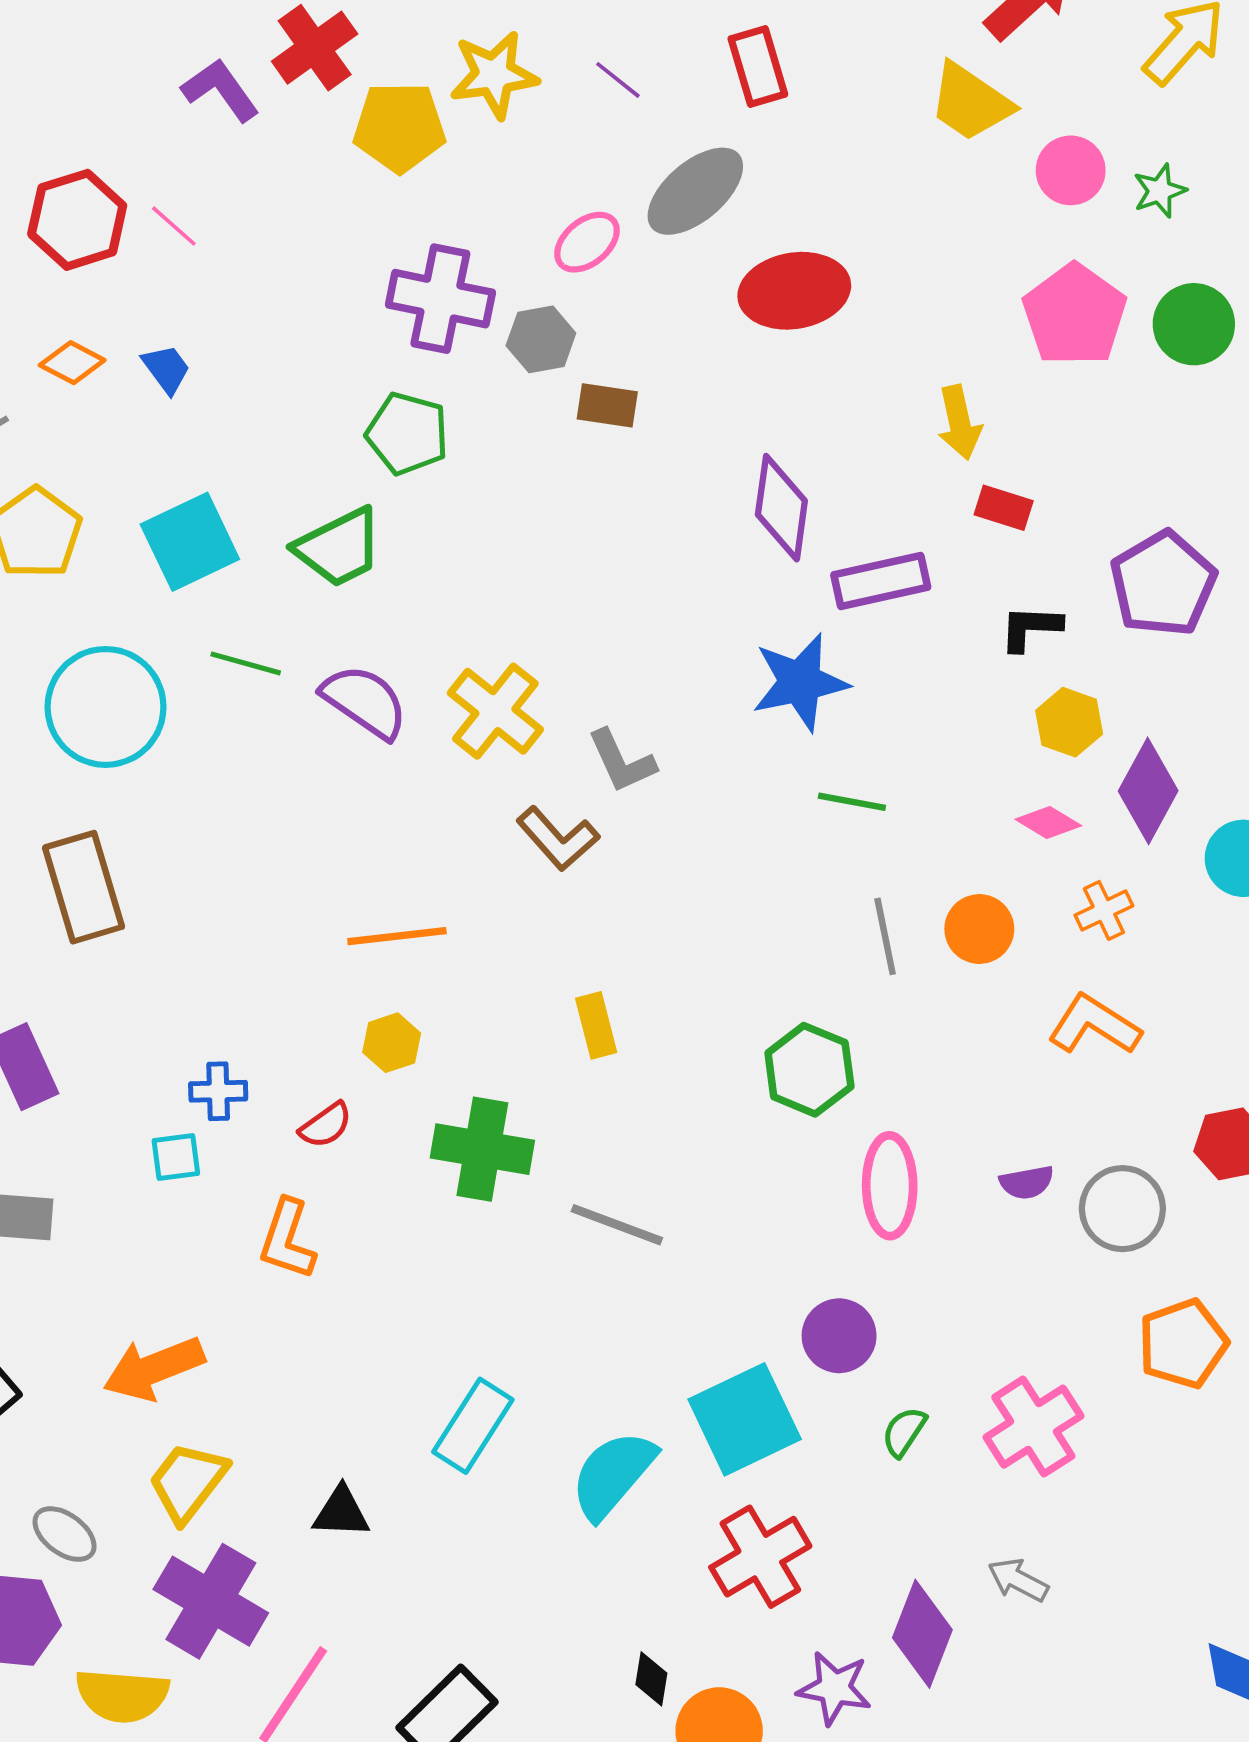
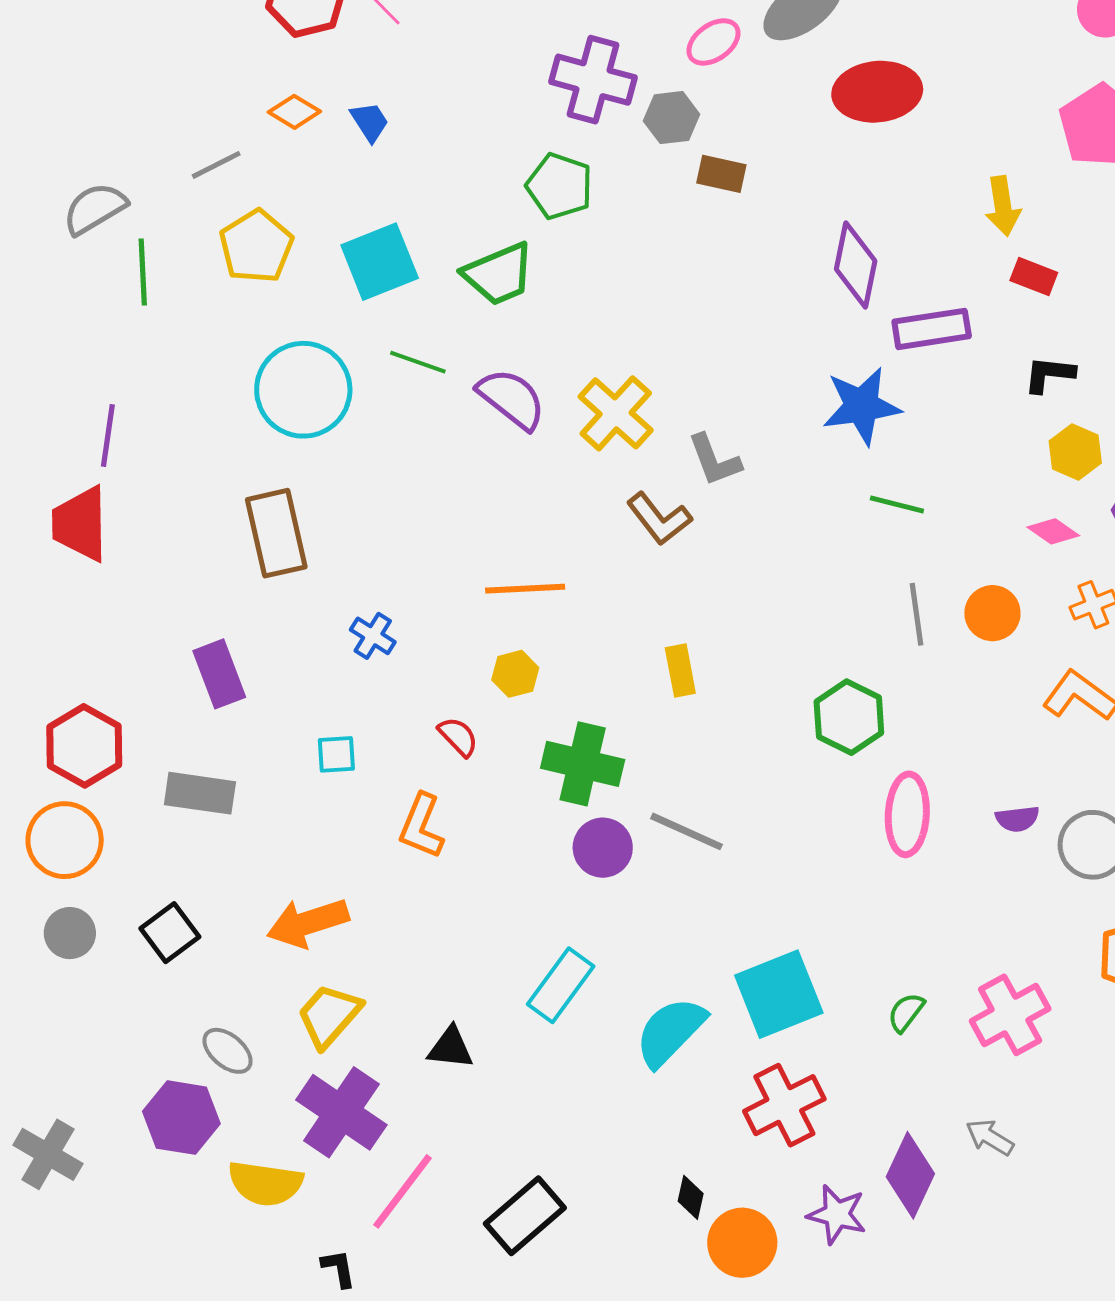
blue cross: (218, 1091) -> (373, 636), moved, turned 30
red semicircle: (326, 1125) -> (458, 737), turned -102
purple circle: (839, 1336) -> (603, 848), moved

